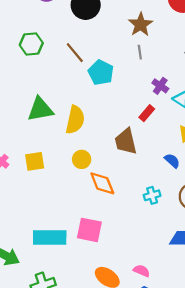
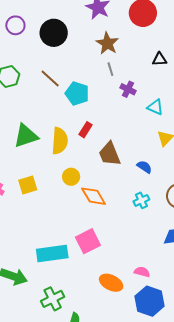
purple cross: (160, 86) -> (128, 89), moved
red rectangle: (147, 113) -> (86, 130), moved
blue semicircle: (172, 161) -> (144, 167), moved
pink square: (89, 230) -> (88, 241), turned -30

